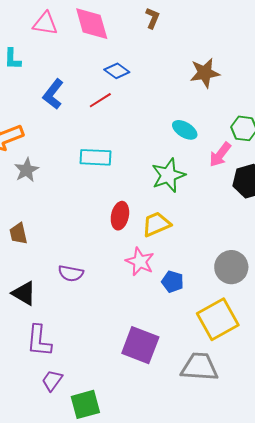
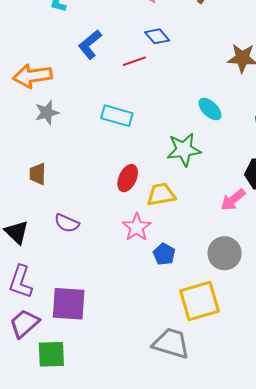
pink arrow: (220, 155) -> (233, 200), moved
brown trapezoid: (18, 234) -> (38, 174), moved
purple square: (140, 345) -> (69, 304), moved, turned -30
purple trapezoid: (52, 380) -> (24, 323), size x1.4

